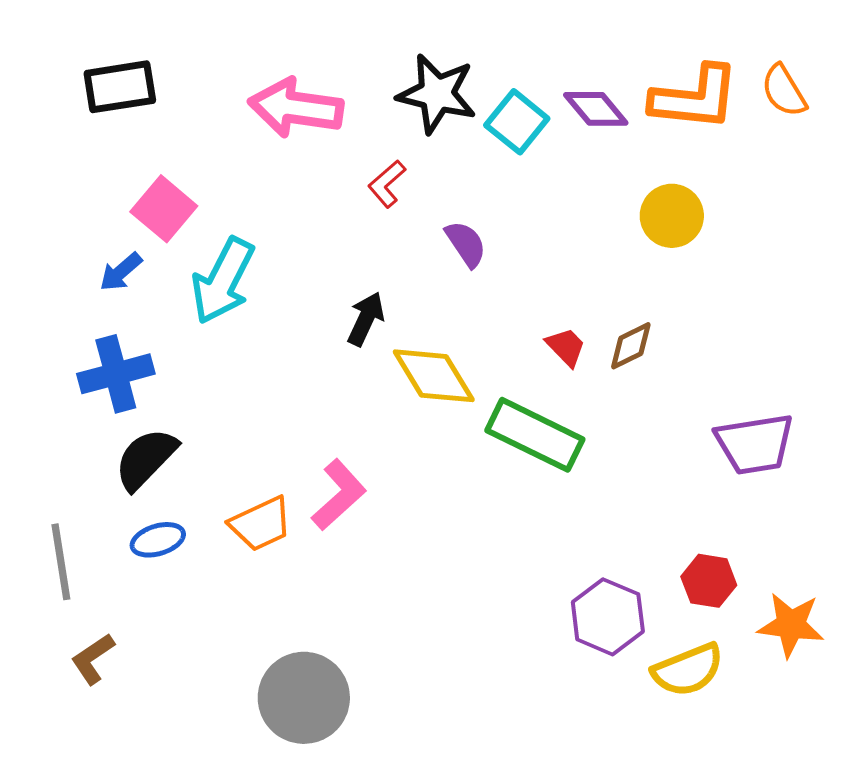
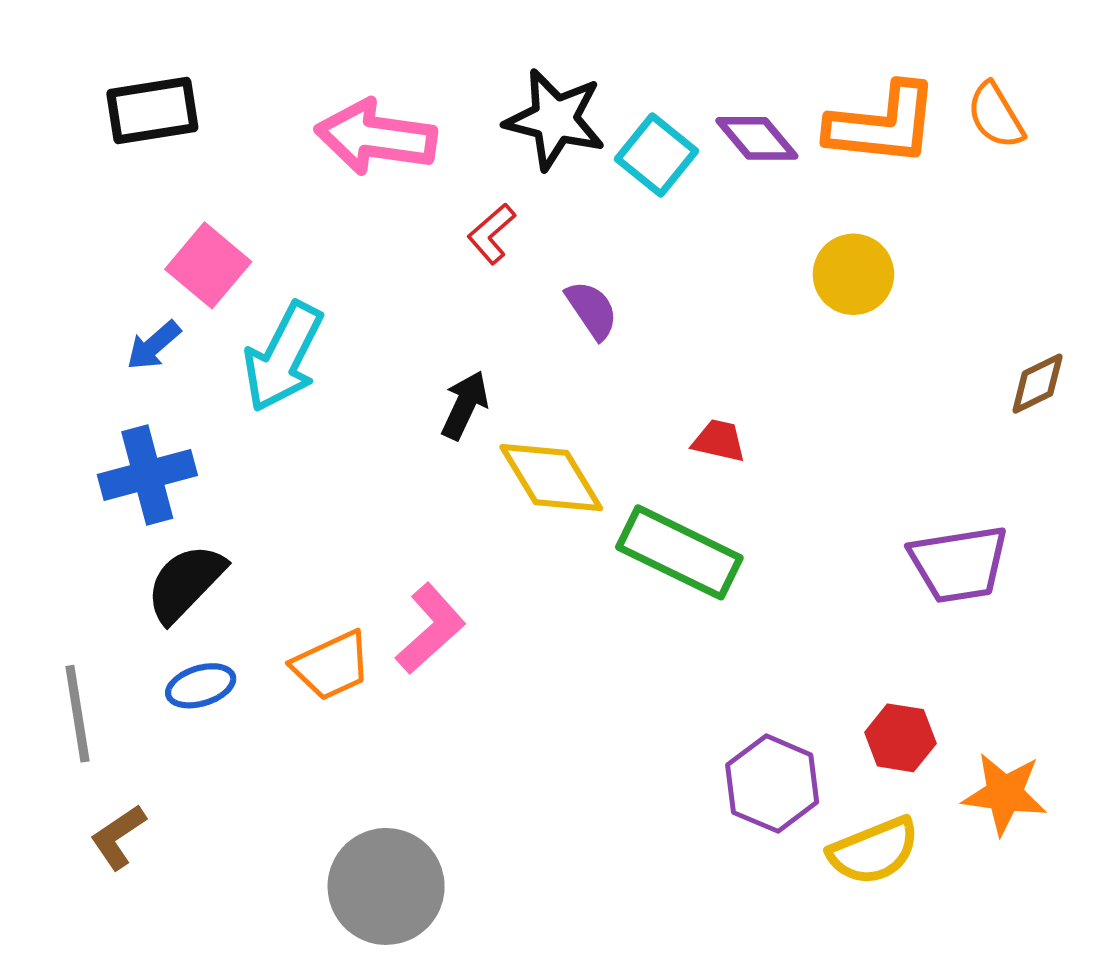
brown diamond: (631, 346) -> (1038, 384), moved
red trapezoid: (566, 347) -> (719, 441), turned -33

